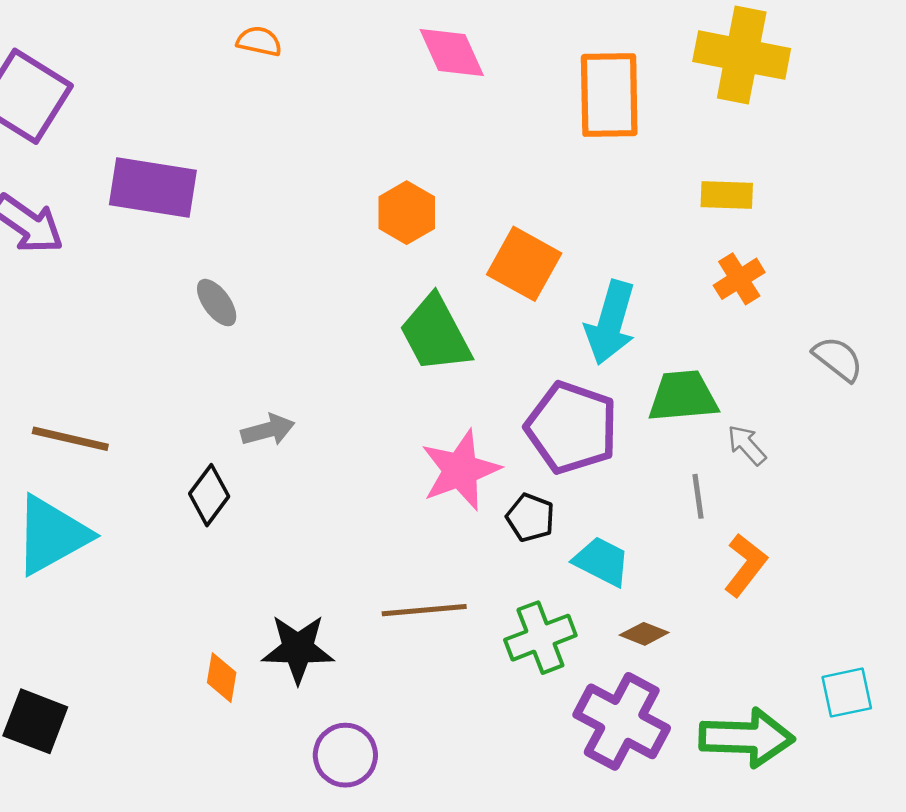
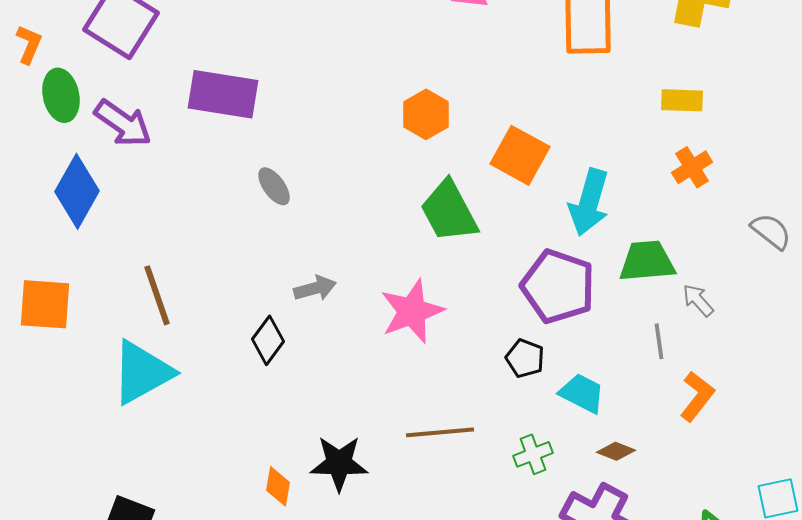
brown line: (70, 439) -> (157, 295), turned 58
pink star: (460, 470) -> (412, 311), moved
green cross: (540, 638) -> (533, 454), size x0.7

